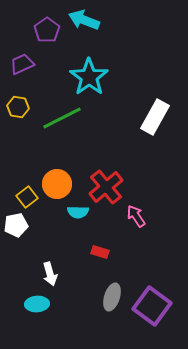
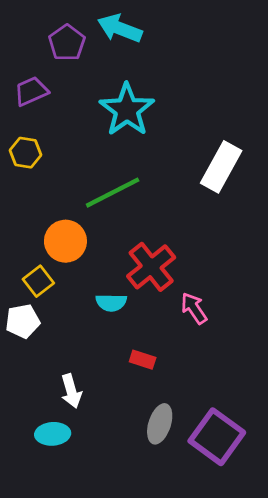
green line: (62, 118) -> (113, 193), moved
orange circle: (57, 184) -> (65, 241), moved

